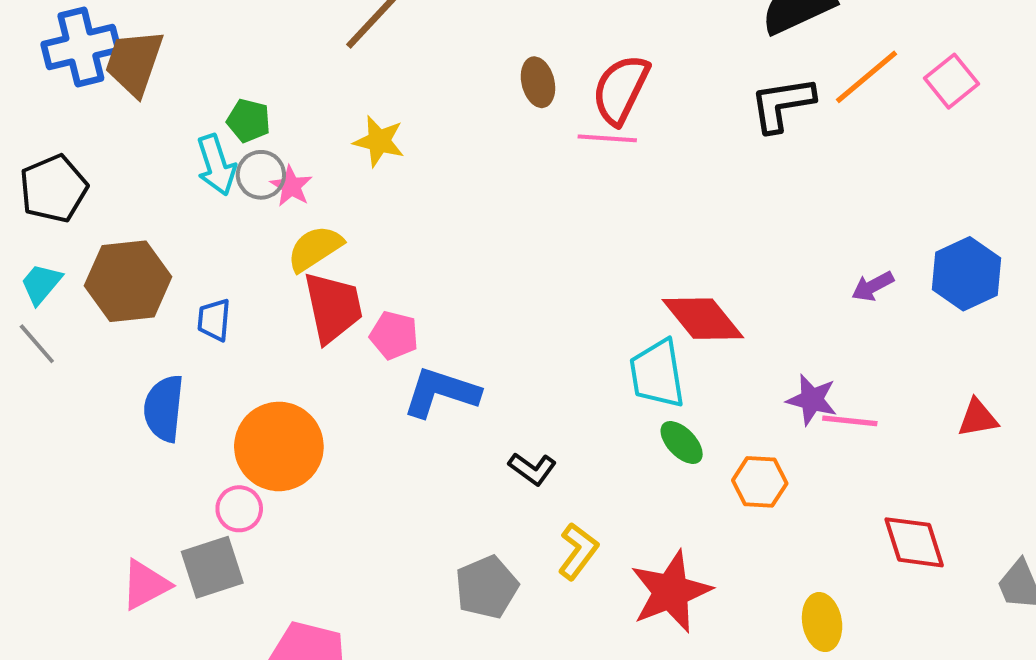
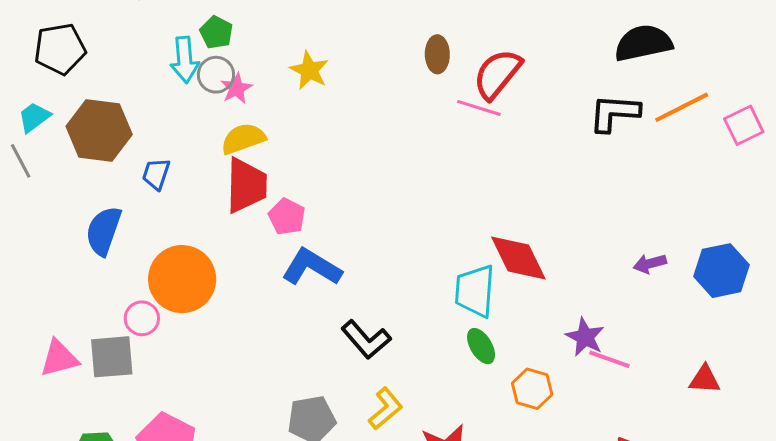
black L-shape: (532, 469) -> (366, 340), size x1.4

